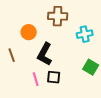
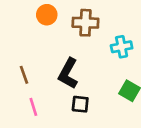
orange circle: (29, 32) -> (47, 15), moved
pink line: (36, 79) -> (33, 107), moved

